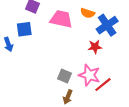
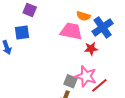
pink trapezoid: (61, 19) -> (71, 31), moved
gray square: (64, 76) -> (71, 81), moved

